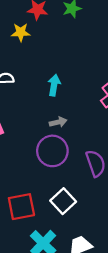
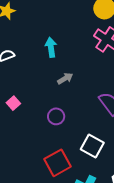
purple circle: (52, 151) -> (56, 116), moved, size x0.6

